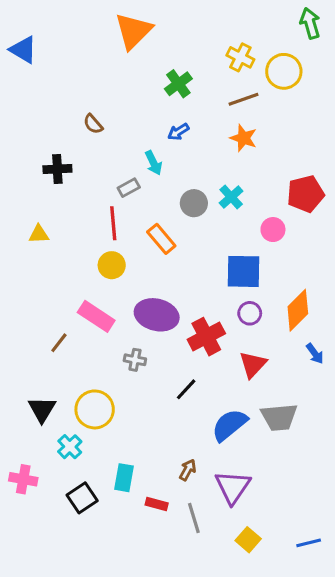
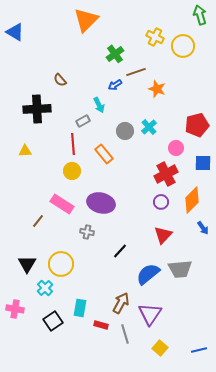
brown line: (243, 99) -> (136, 72), moved
black cross: (57, 169) -> (37, 109), size x1.5
blue square: (243, 271) -> (203, 163), moved, size x0.7
red cross: (206, 337) -> (166, 174), moved
brown arrow: (188, 470) -> (121, 303), size x1.5

